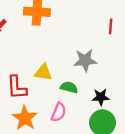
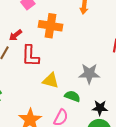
red L-shape: (17, 87) -> (30, 56), moved

